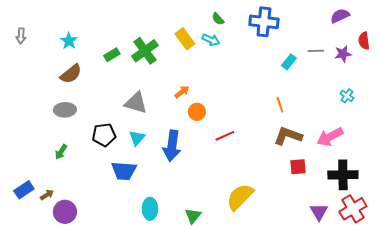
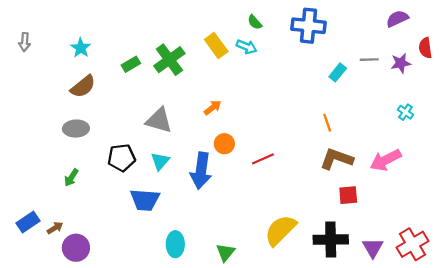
orange circle: (197, 112) -> (224, 144), moved
black cross: (343, 175) -> (331, 240), moved

